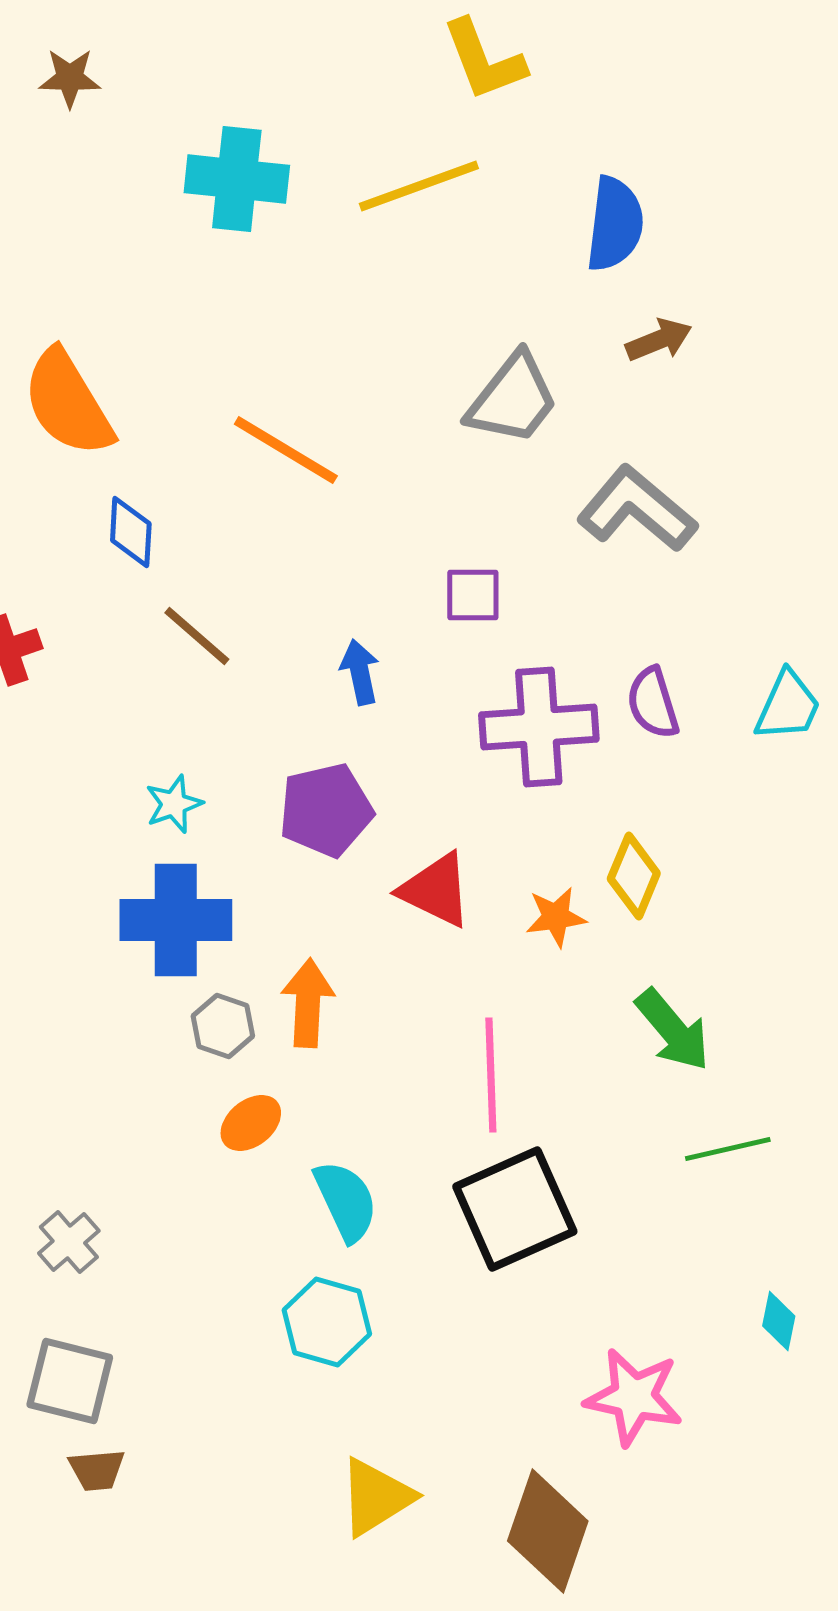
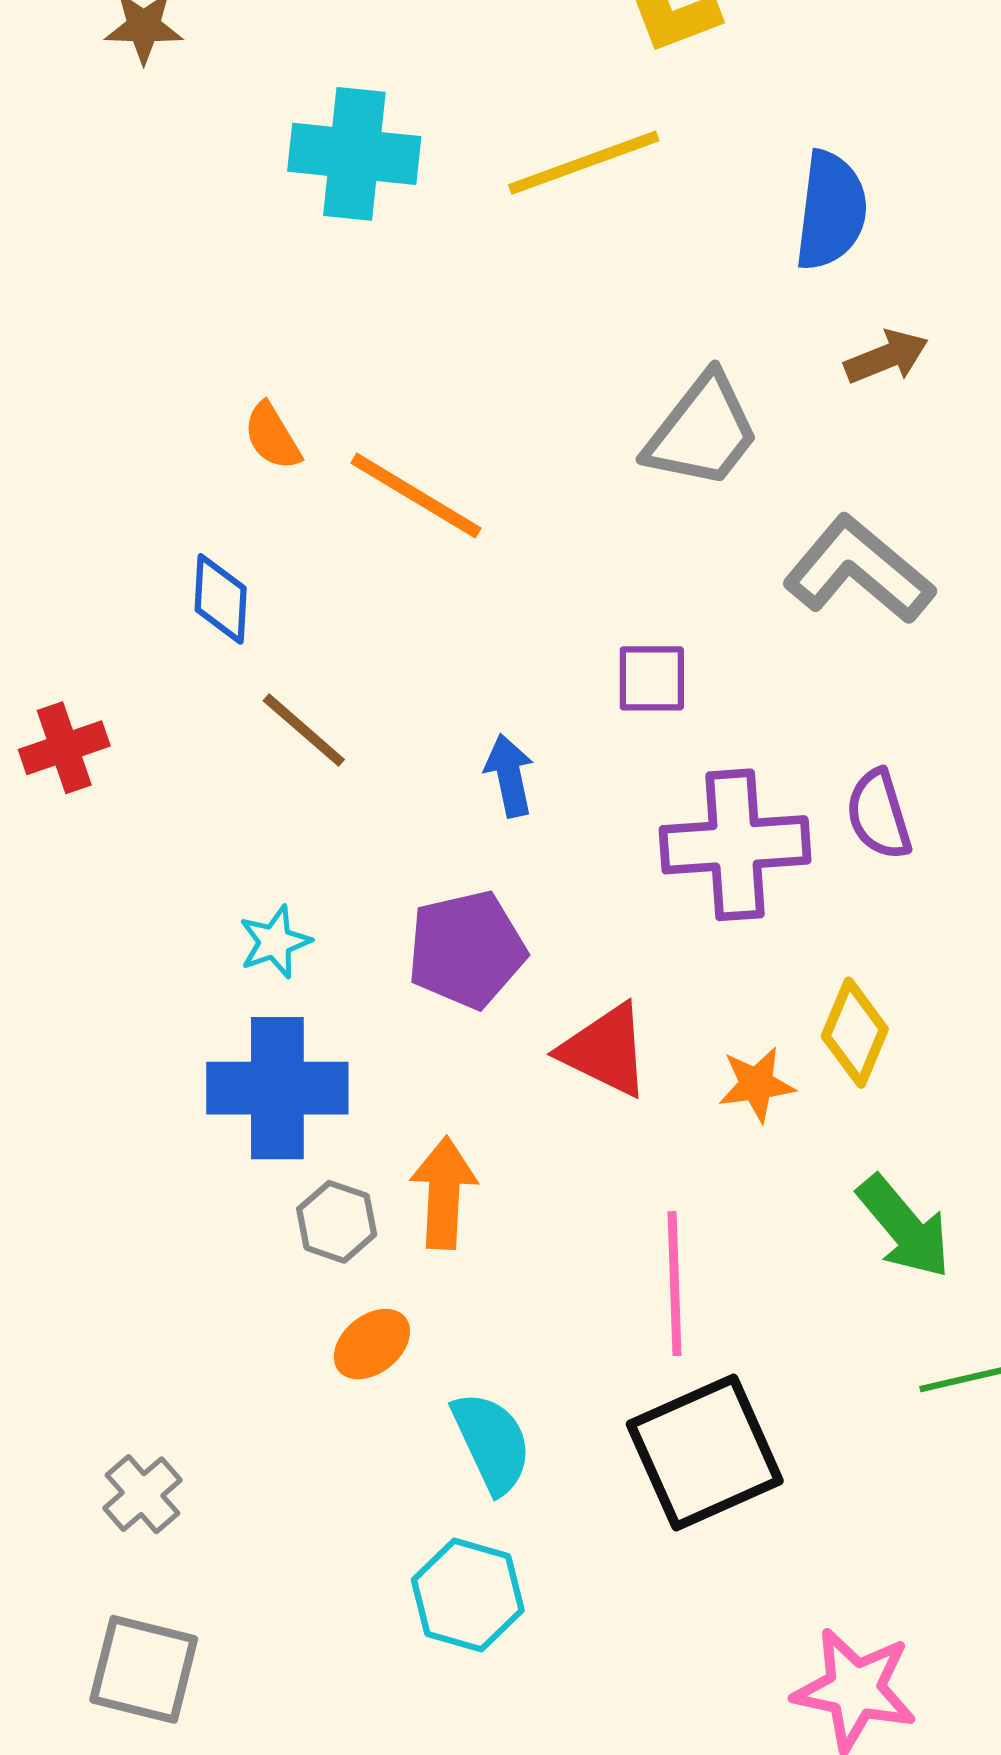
orange semicircle: (68, 403) -> (272, 436), moved, size x0.5

